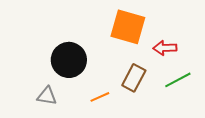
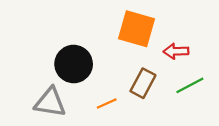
gray triangle: (47, 96) -> (50, 102), size x1.5

